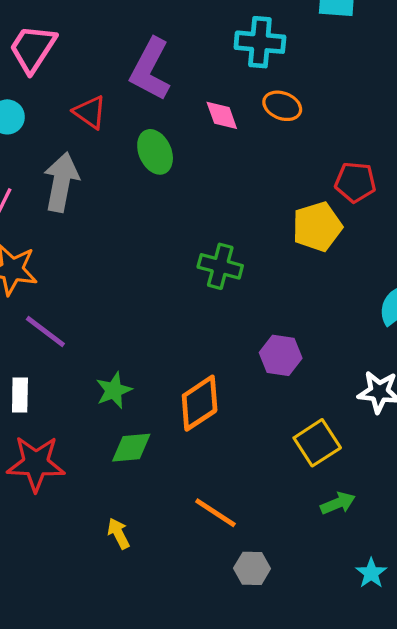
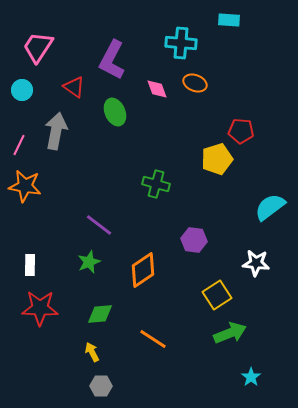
purple line: (45, 332) -> (99, 225), moved
green diamond: (131, 448) -> (100, 314), moved
green arrow: (338, 503) -> (230, 333), size x1.5
gray hexagon: (252, 568) -> (101, 386), moved

